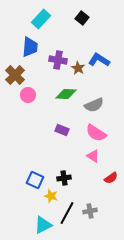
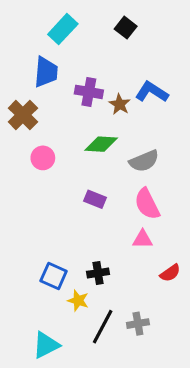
pink circle: (28, 95) -> (43, 158), moved
pink semicircle: (96, 133) -> (147, 204), turned 30
pink triangle: (93, 156) -> (143, 239), turned -32
cyan triangle: (43, 225) -> (46, 345), moved

